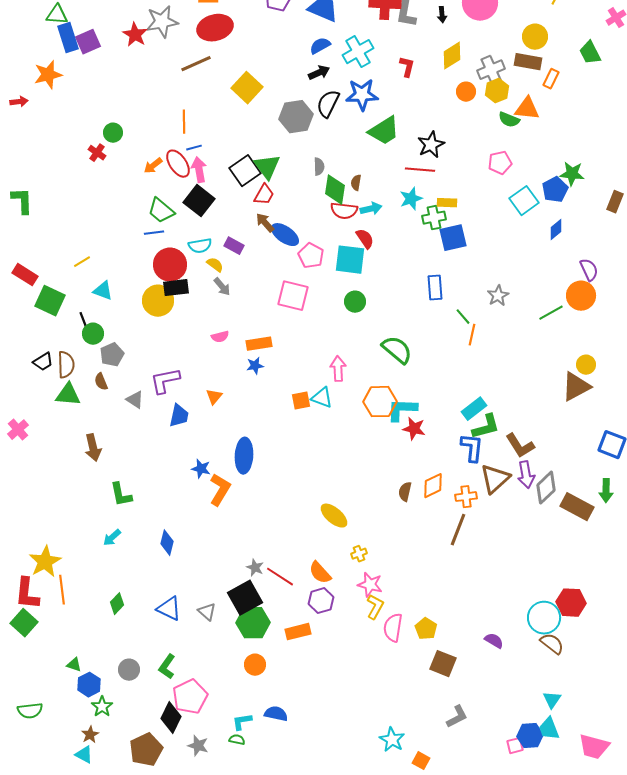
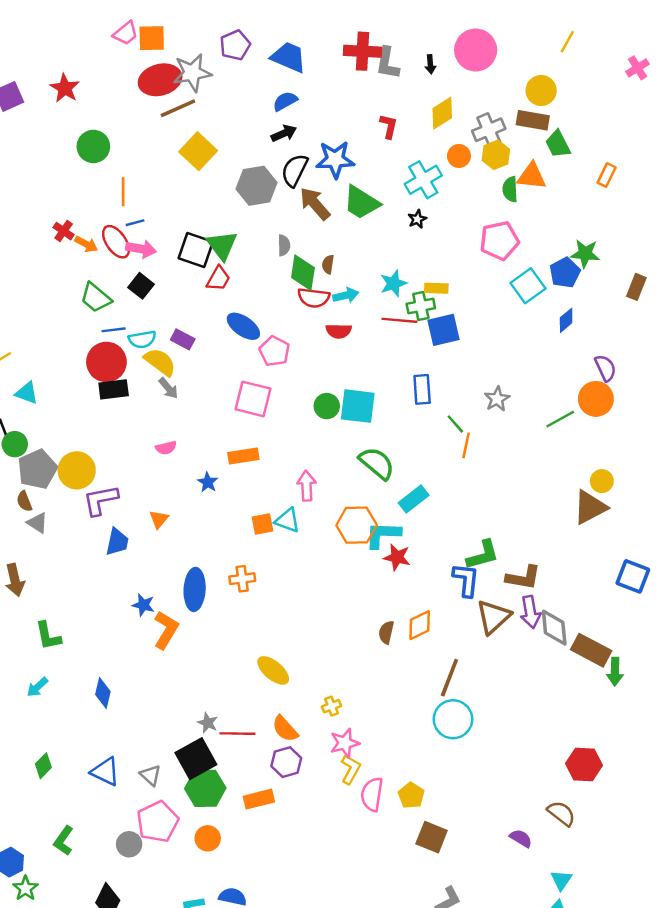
gray star: (162, 22) -> (192, 73), moved
cyan cross: (358, 52) -> (423, 180), moved
green trapezoid: (590, 53) -> (558, 144), moved
brown line: (196, 64) -> (178, 108), moved
orange rectangle: (551, 79) -> (607, 175), moved
green semicircle: (509, 120) -> (510, 189), turned 65
green trapezoid: (384, 131) -> (361, 202), turned 64
green circle: (113, 133) -> (93, 146), moved, size x1.4
black star: (431, 145) -> (417, 219), size x0.6
red cross: (97, 153) -> (64, 231), moved
pink pentagon: (500, 163) -> (499, 241), size x1.4
orange arrow: (153, 166) -> (86, 244), turned -114
pink arrow: (199, 170) -> (141, 249), turned 110
red line: (420, 170) -> (399, 320), moved
black square: (245, 171) -> (196, 250), turned -36
black square: (199, 201) -> (141, 286), size x0.7
brown arrow: (265, 223) -> (315, 204), moved, size x1.4
blue line: (154, 233) -> (114, 330), moved
red semicircle: (365, 239) -> (339, 331), turned 125
cyan square: (350, 260) -> (358, 406), moved
yellow semicircle: (215, 265) -> (160, 362), size x1.6
yellow circle: (158, 301) -> (77, 470), moved
orange rectangle: (259, 344) -> (243, 456), moved
gray pentagon: (112, 355) -> (37, 469), size x1.4
blue star: (255, 366) -> (208, 482), turned -30
gray triangle: (135, 400) -> (37, 523), moved
cyan rectangle: (474, 409) -> (414, 499), moved
brown L-shape: (520, 446) -> (523, 578), turned -48
gray diamond: (546, 488) -> (554, 628), turned -52
green arrow: (606, 491) -> (615, 672), moved
orange cross: (466, 497) -> (242, 579), moved
yellow ellipse: (334, 516) -> (273, 670), moved
red line: (280, 577) -> (237, 734), turned -32
pink star: (370, 585) -> (345, 743), turned -30
cyan circle: (544, 618) -> (453, 719), moved
purple semicircle: (494, 641) -> (521, 838), moved
green L-shape: (167, 667) -> (64, 841), moved
gray circle: (129, 670) -> (129, 844), moved
pink pentagon: (190, 697) -> (158, 822), moved

